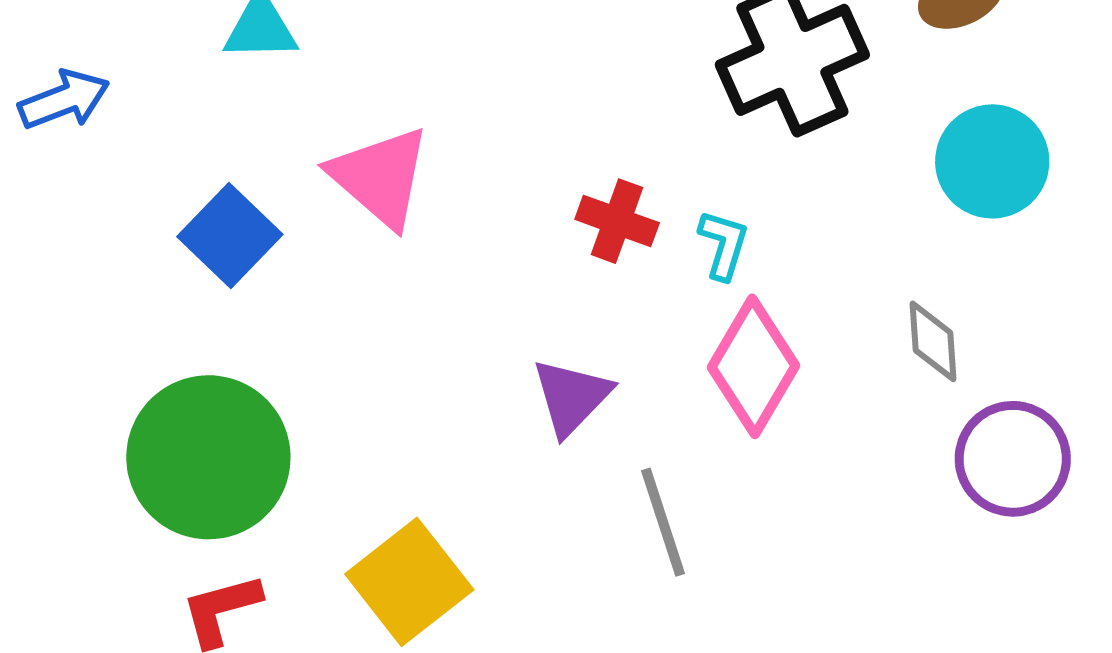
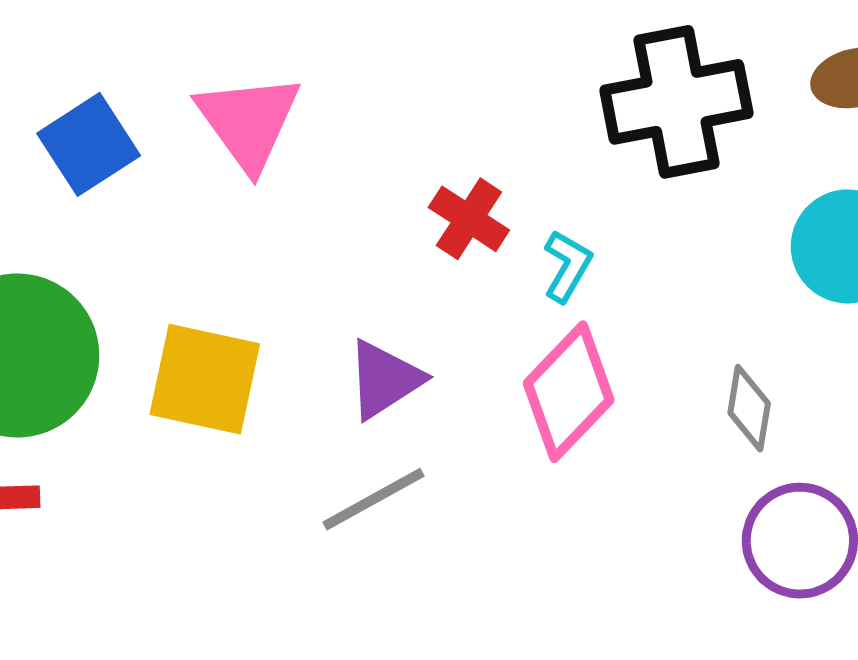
gray line: (663, 522) -> (373, 499), moved, turned 66
yellow square: (409, 582) -> (205, 379), moved, turned 37

